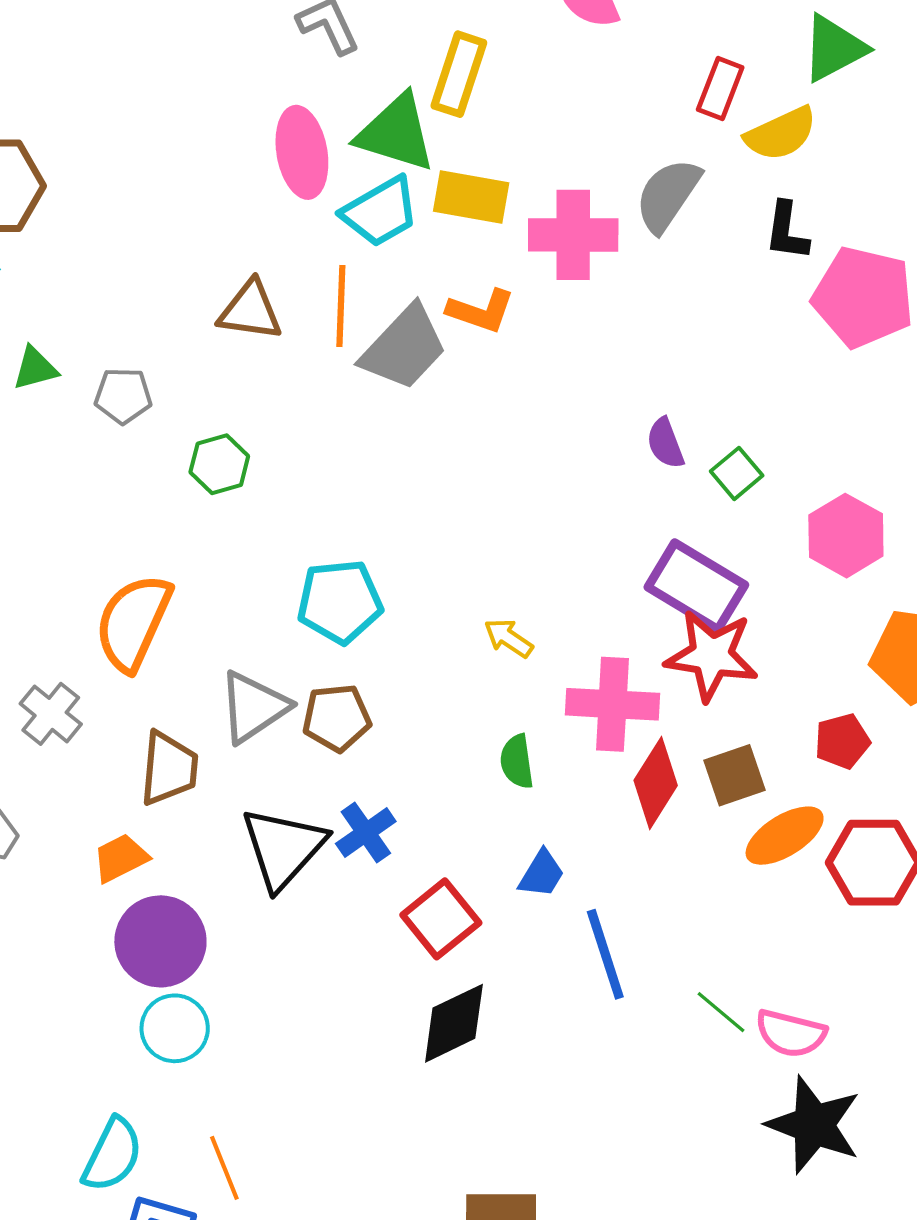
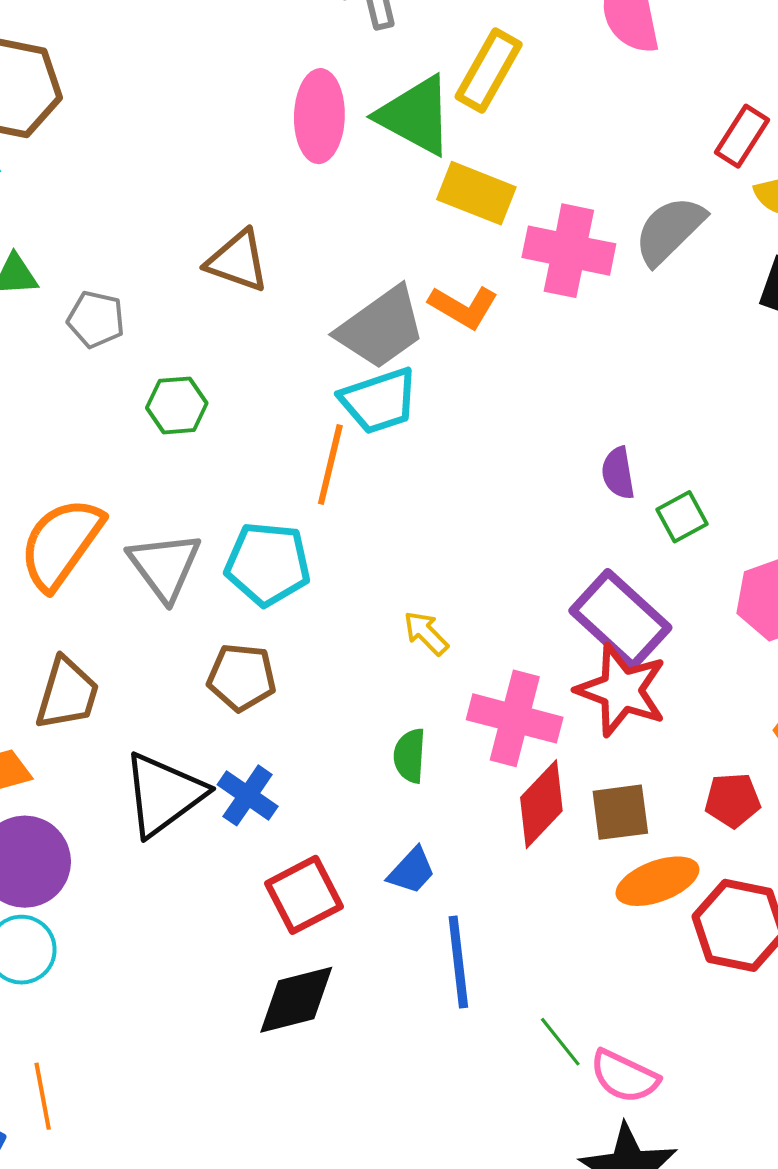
cyan trapezoid: (380, 212) -> (379, 401), moved
orange line: (341, 306) -> (330, 465), moved
gray triangle: (254, 707) -> (165, 566), moved, turned -44
blue cross: (366, 832) -> (248, 795), turned -32

